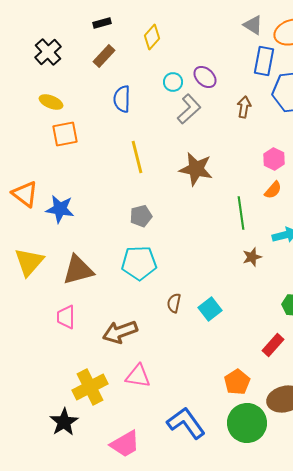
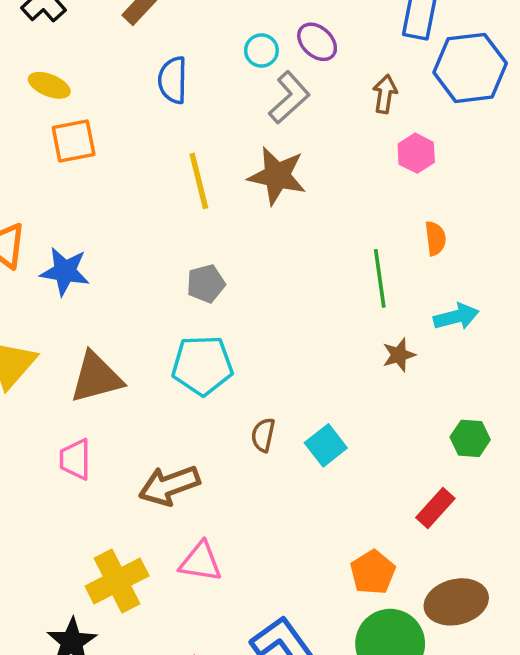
pink hexagon: (274, 159) -> (416, 153), moved
brown star: (196, 169) -> (277, 176), moved
orange semicircle: (273, 190) -> (435, 238), turned -48

